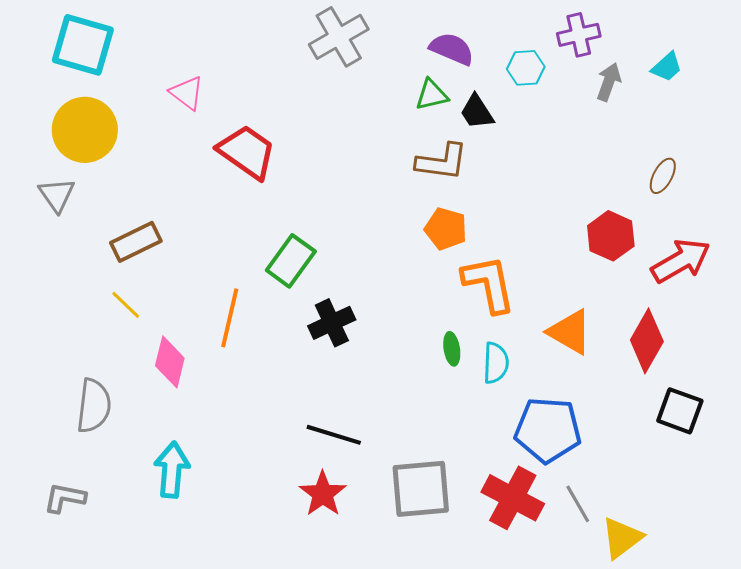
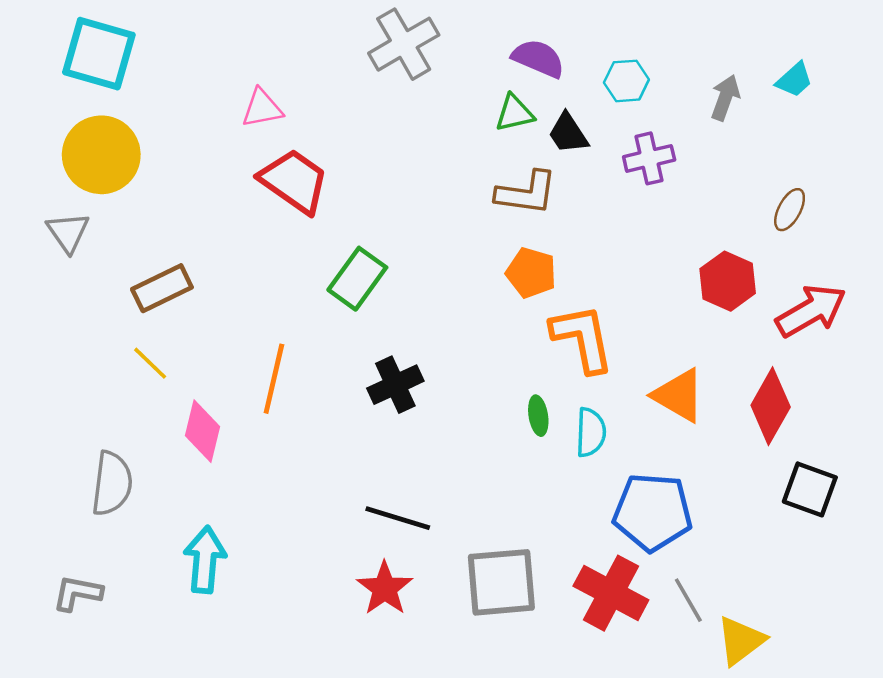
purple cross: (579, 35) -> (649, 158), moved
pink triangle: (187, 93) -> (262, 108), moved, turned -48
green rectangle: (291, 261) -> (357, 279), moved

